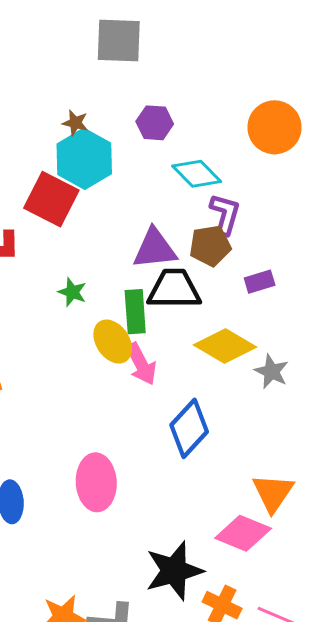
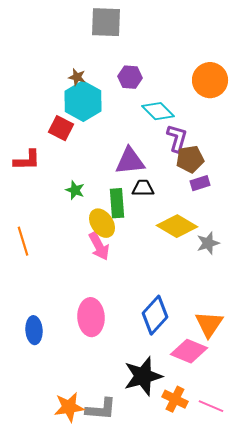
red square: (51, 199) -> (61, 128), size x0.7
brown pentagon: (210, 246) -> (190, 159), moved
black trapezoid: (174, 289) -> (143, 188), size x0.6
pink arrow: (141, 364) -> (99, 246), moved
gray star: (271, 371) -> (208, 243), turned 30
blue diamond: (189, 428) -> (155, 315), moved

